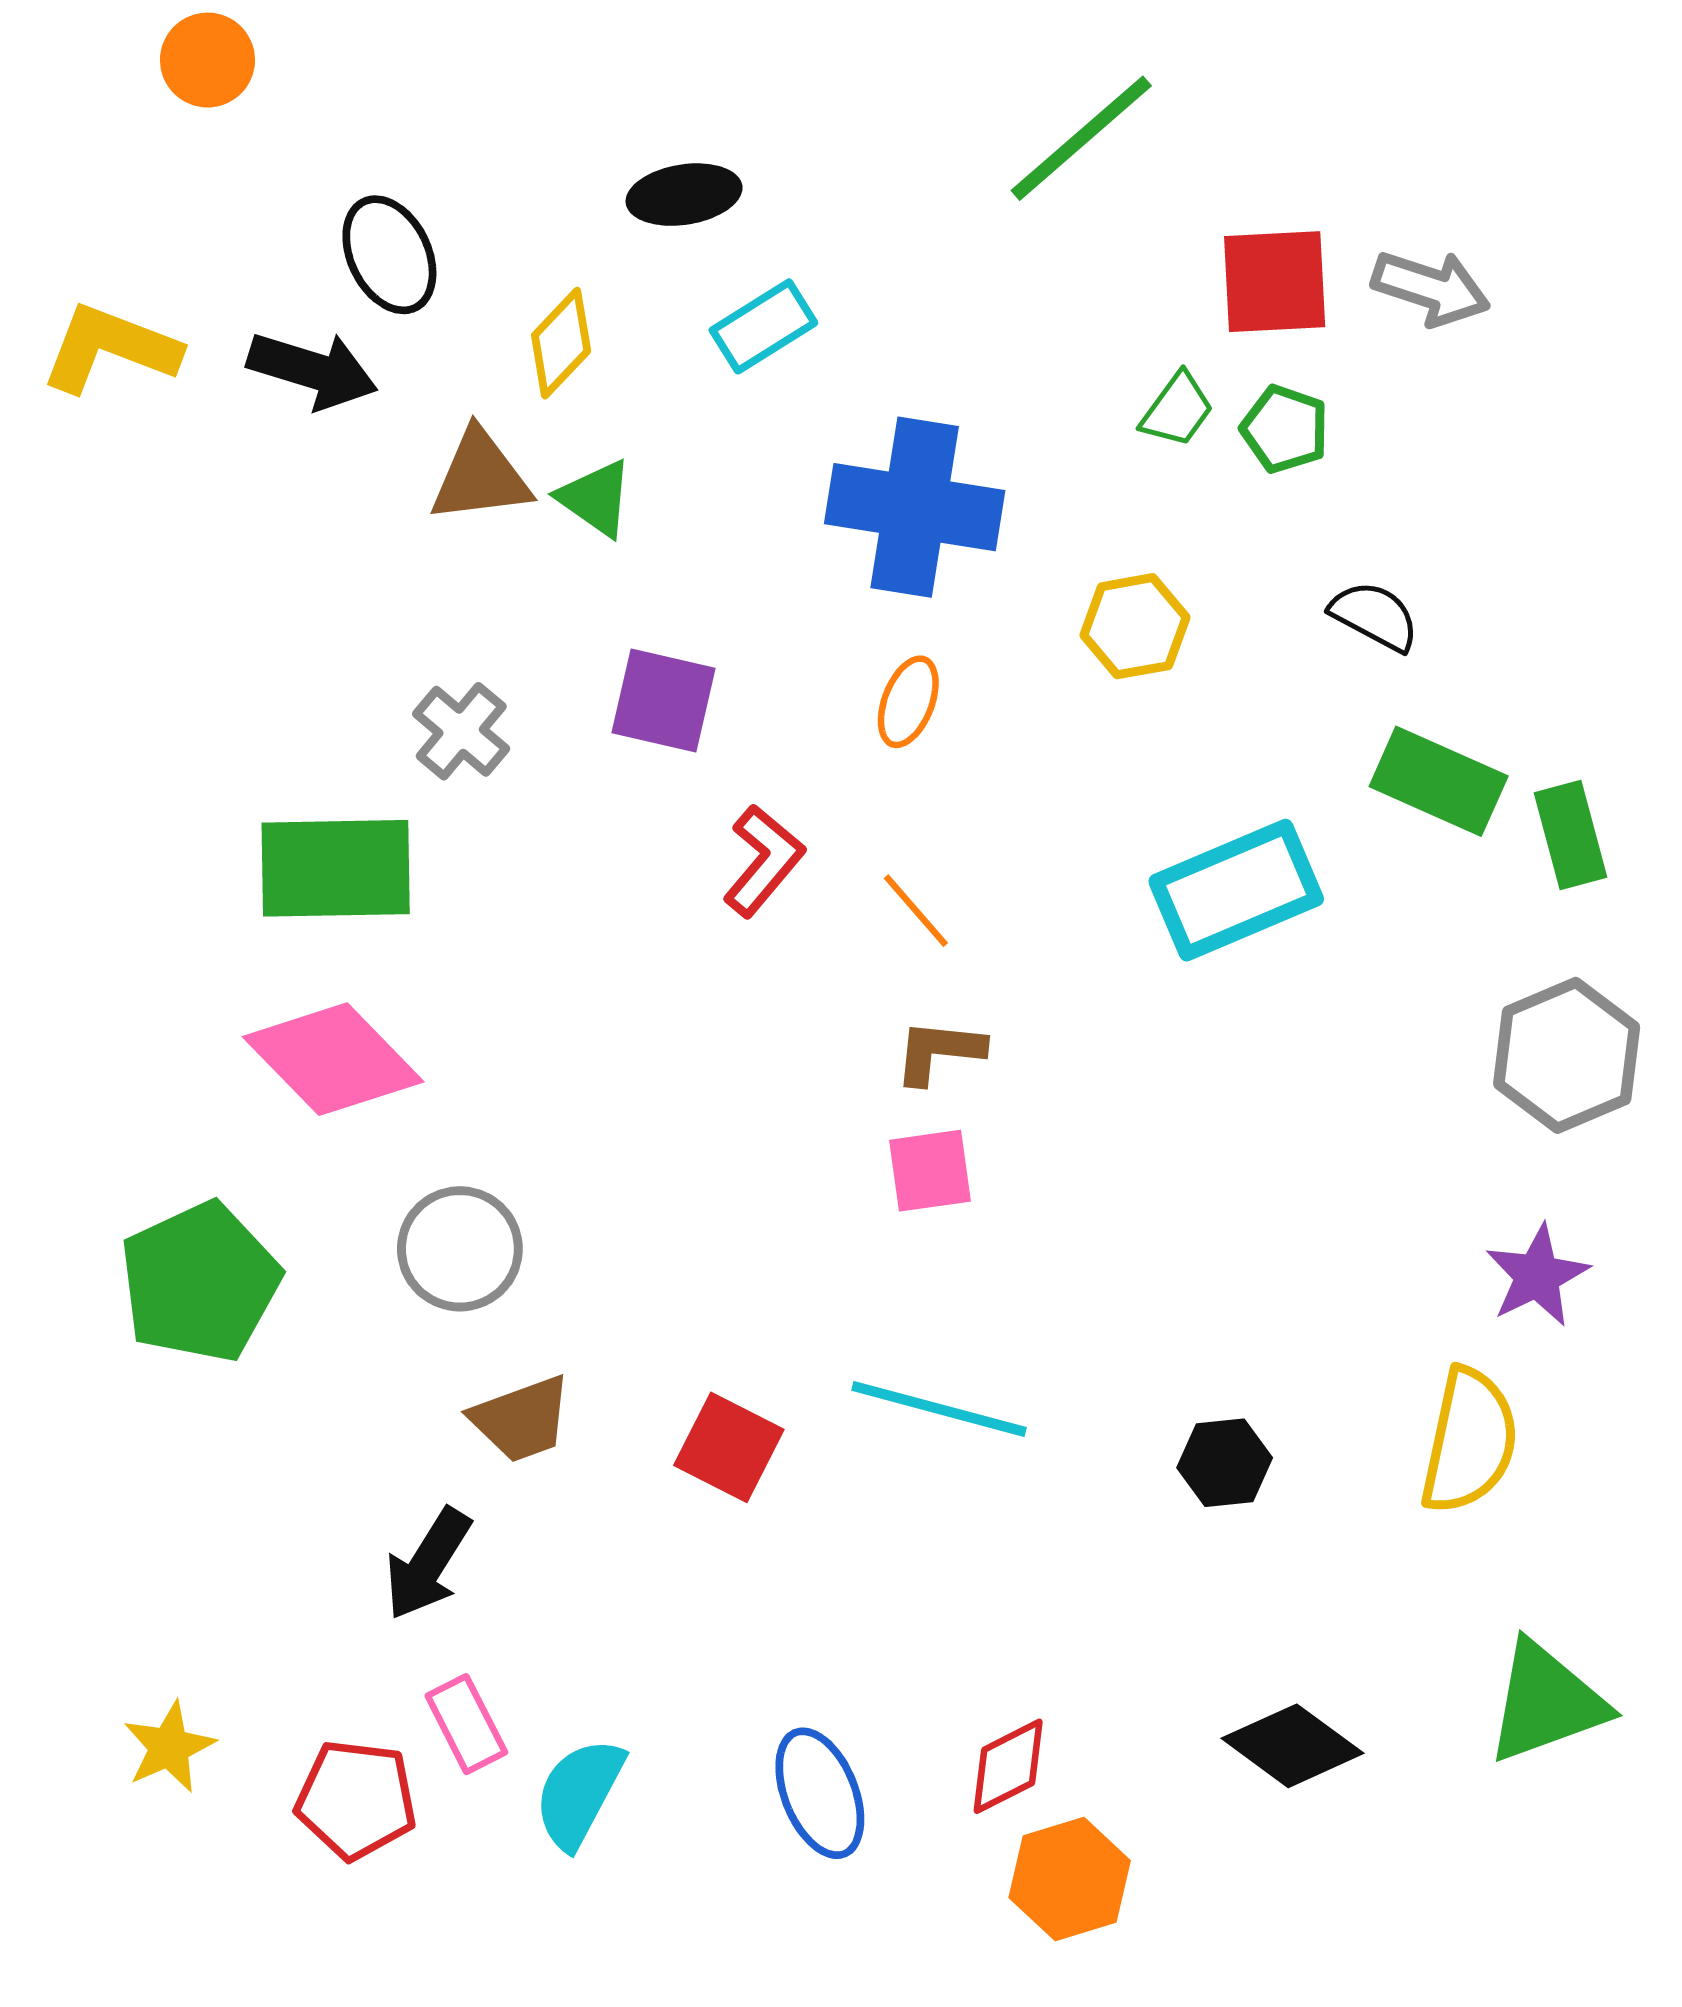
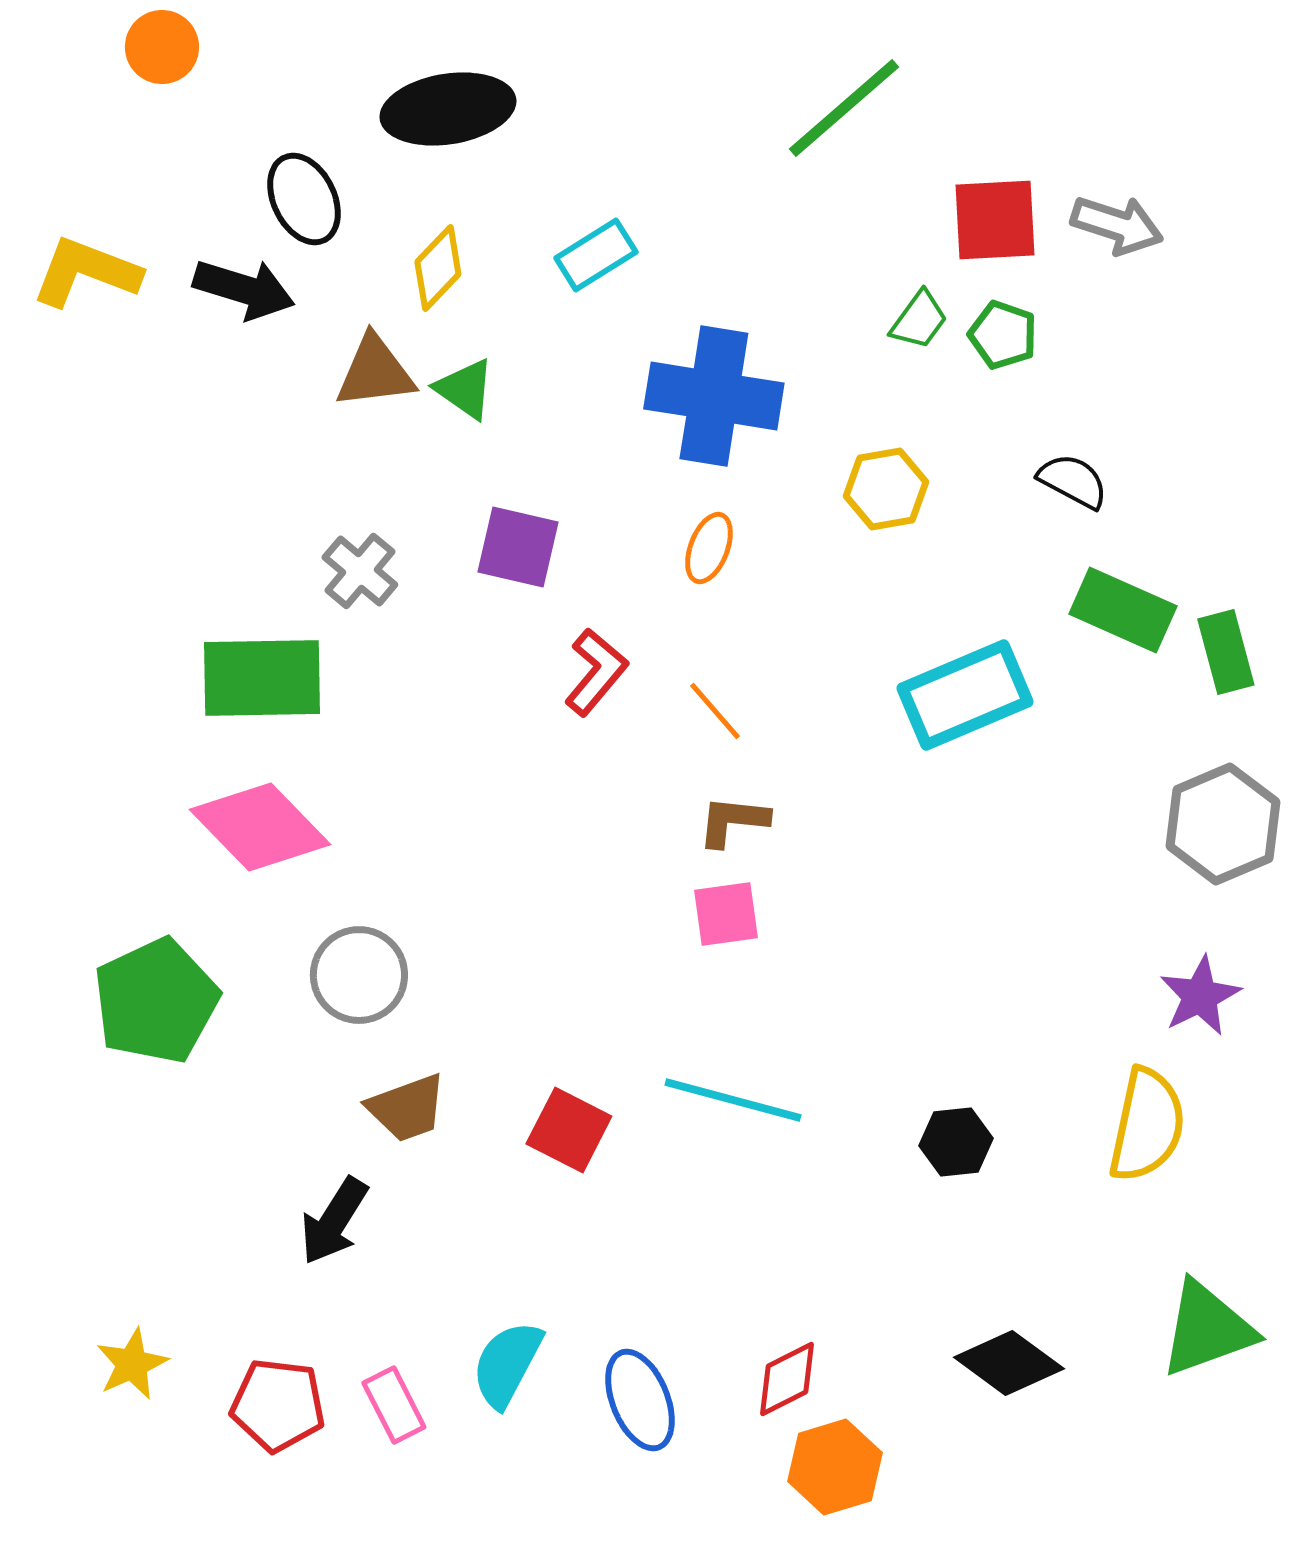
black ellipse: (684, 195) -> (448, 109), moved, size x1.5
pink rectangle: (466, 1724) -> (394, 1405), moved
cyan semicircle: (579, 1793) -> (507, 1364), moved

